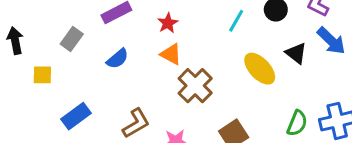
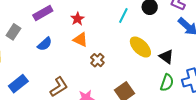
black triangle: (296, 53) -> (166, 57), moved
brown cross: (195, 86) -> (97, 60), size x0.6

